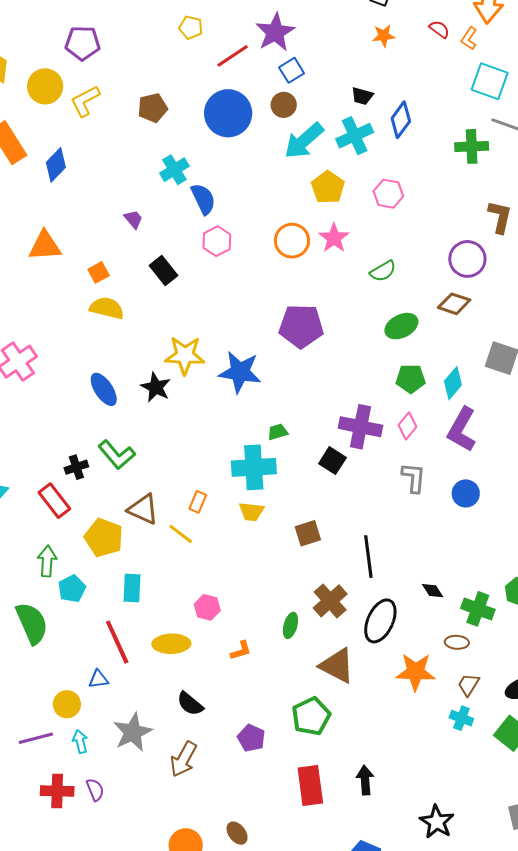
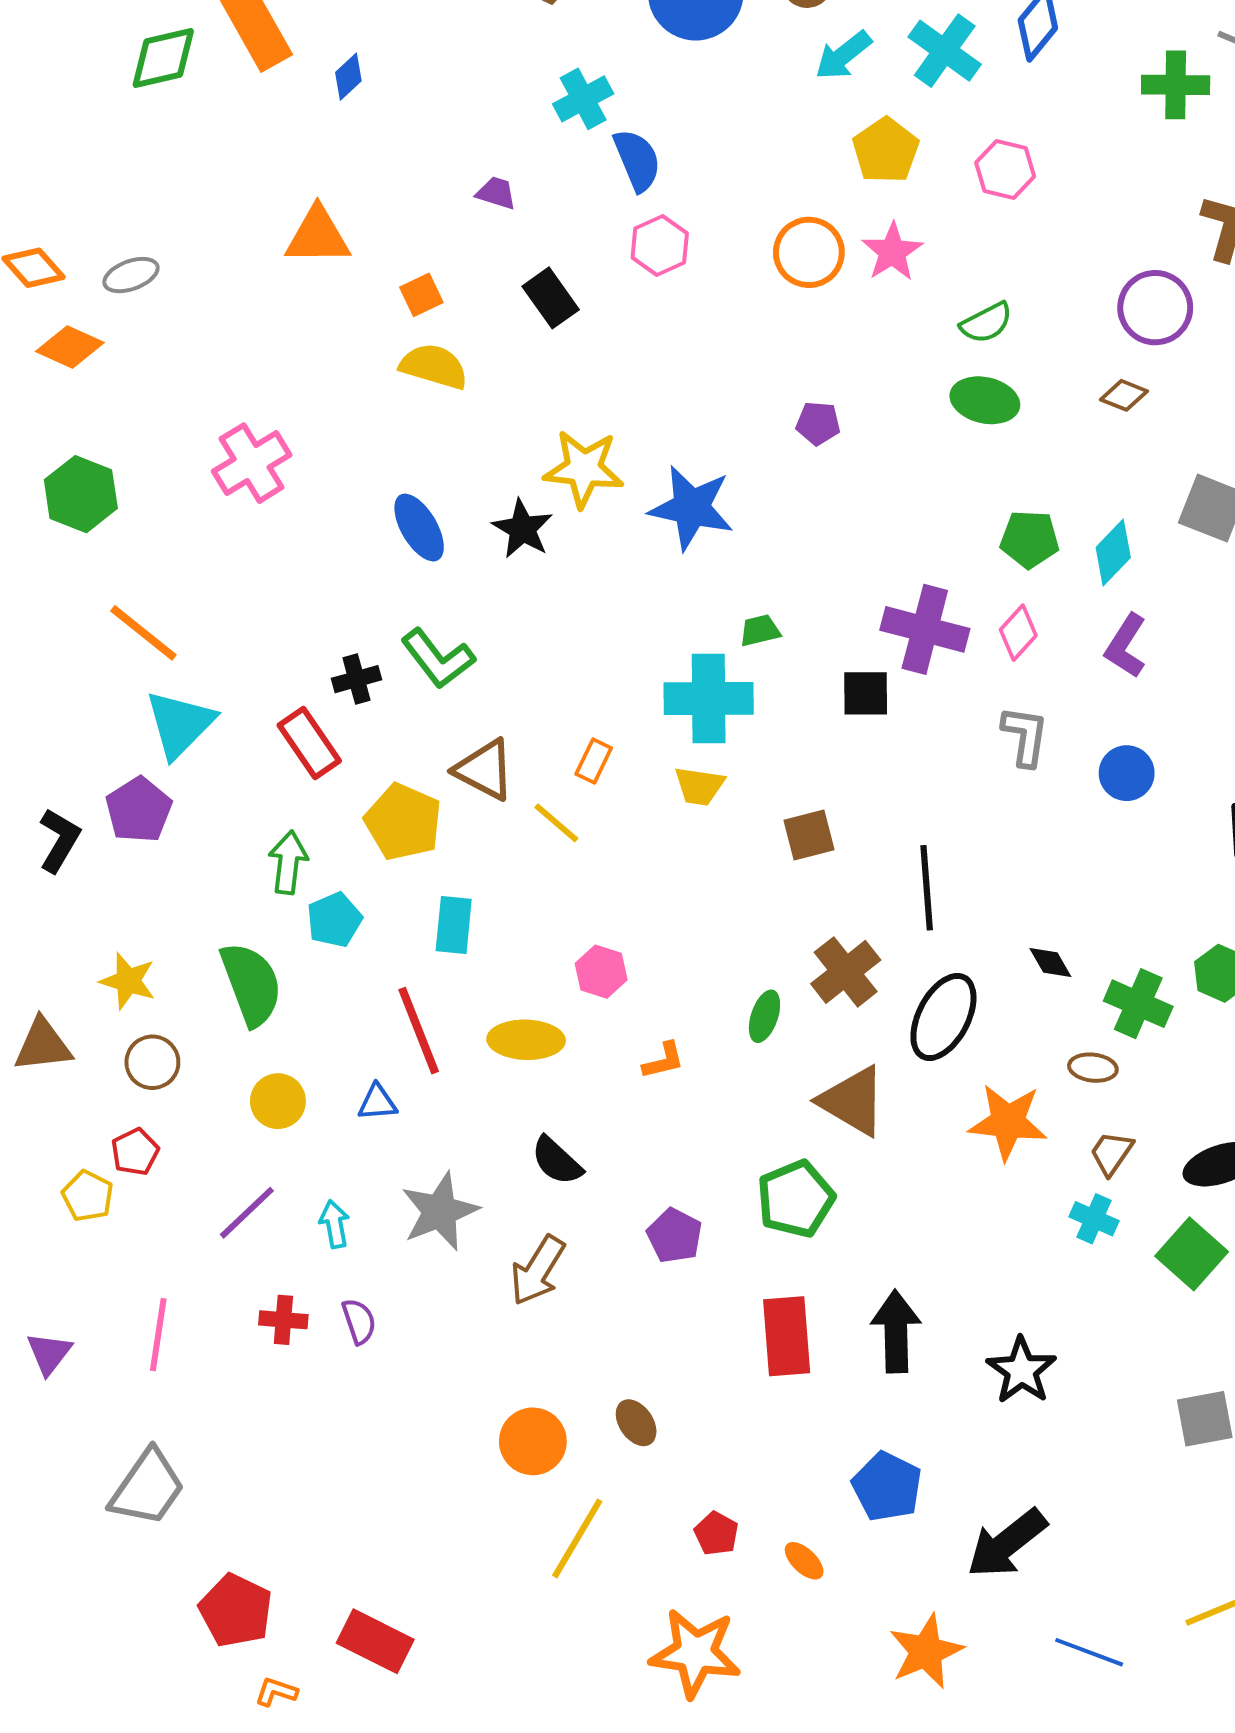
cyan cross: (355, 136) -> (945, 51), turned -33
cyan arrow: (304, 141) -> (843, 55), size x0.7
blue diamond: (56, 165) -> (348, 77), size x0.7
purple trapezoid: (133, 219) -> (496, 193), turned -35
brown diamond: (454, 304) -> (1124, 395), size x0.7
purple pentagon: (301, 326) -> (818, 423), size x0.5
green ellipse: (401, 326) -> (985, 400), moved, turned 36
purple L-shape: (462, 430) -> (1126, 646), size x0.7
black square: (332, 461) -> (866, 693), turned -36
yellow circle: (67, 704) -> (278, 1101), moved
purple line: (36, 738) -> (247, 1213), turned -32
black arrow: (365, 780) -> (896, 1331), size x1.4
red cross: (57, 791) -> (283, 1320), size x0.7
black star: (437, 822) -> (1021, 1370), moved

